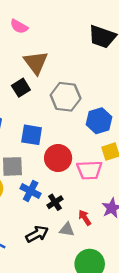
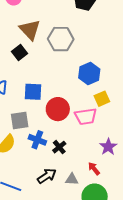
gray hexagon: (66, 97) -> (61, 39), moved
red arrow: (85, 218) -> (94, 169), moved
gray triangle: (67, 230) -> (72, 179), moved

